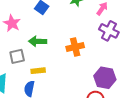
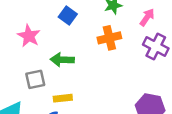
orange cross: (75, 47) -> (109, 38), moved

